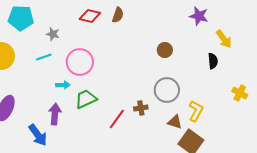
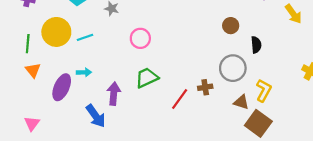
cyan line: (44, 57) -> (85, 37), moved
black semicircle: (213, 61) -> (256, 45), moved
pink circle: (80, 62) -> (140, 38), size x0.7
cyan arrow: (63, 85) -> (84, 72), moved

